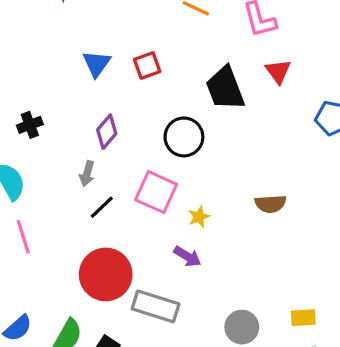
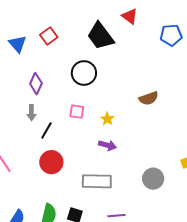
pink square: (156, 192) -> (77, 112), size x0.6
red circle: (106, 274) -> (51, 162), moved, size x0.7

